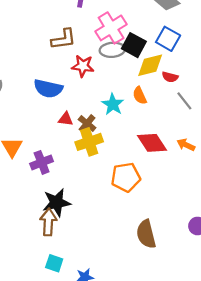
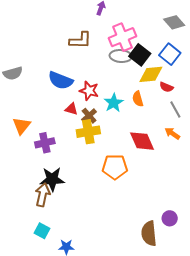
red star: (83, 66) -> (89, 91), moved
orange arrow: (186, 145) -> (172, 133), moved
brown semicircle: (146, 234) -> (149, 233), moved

